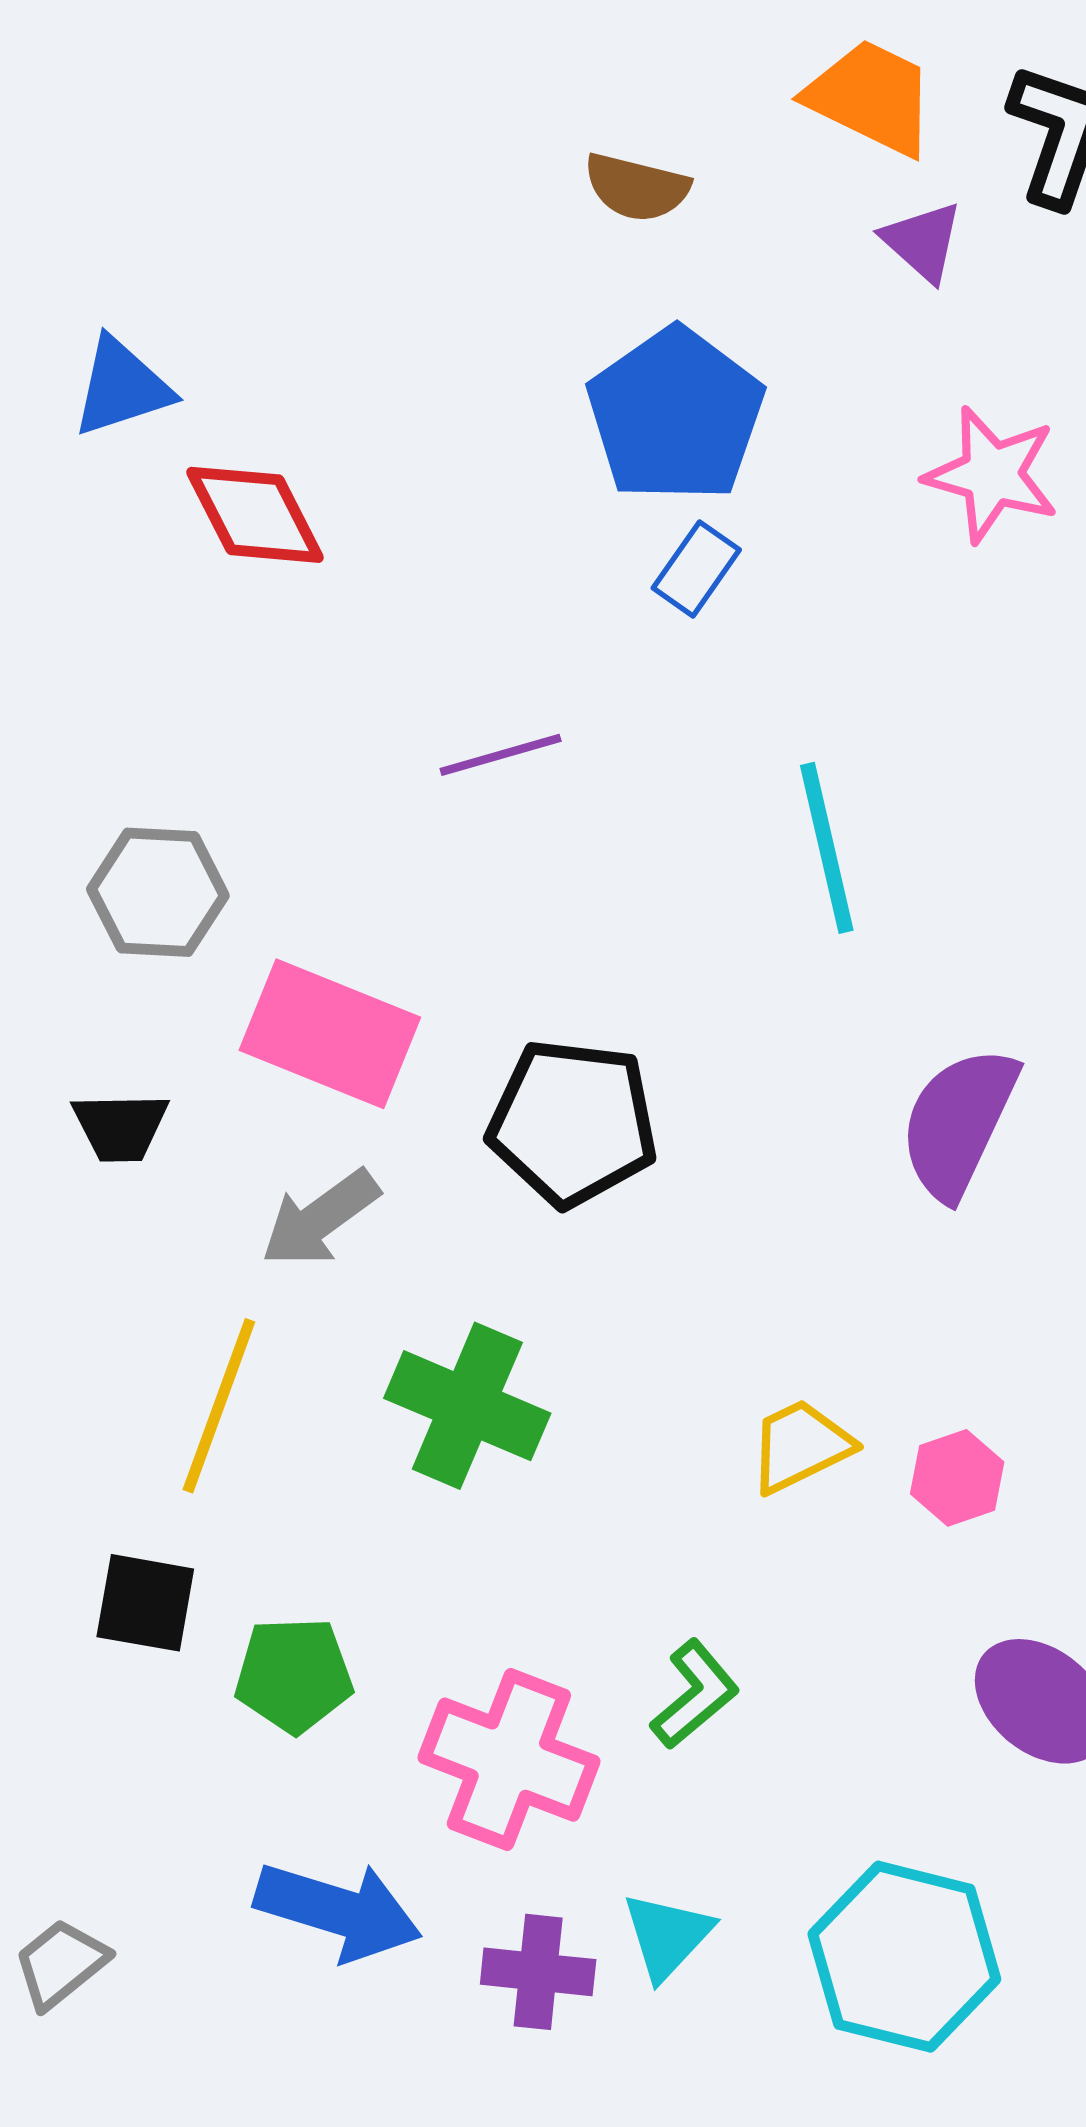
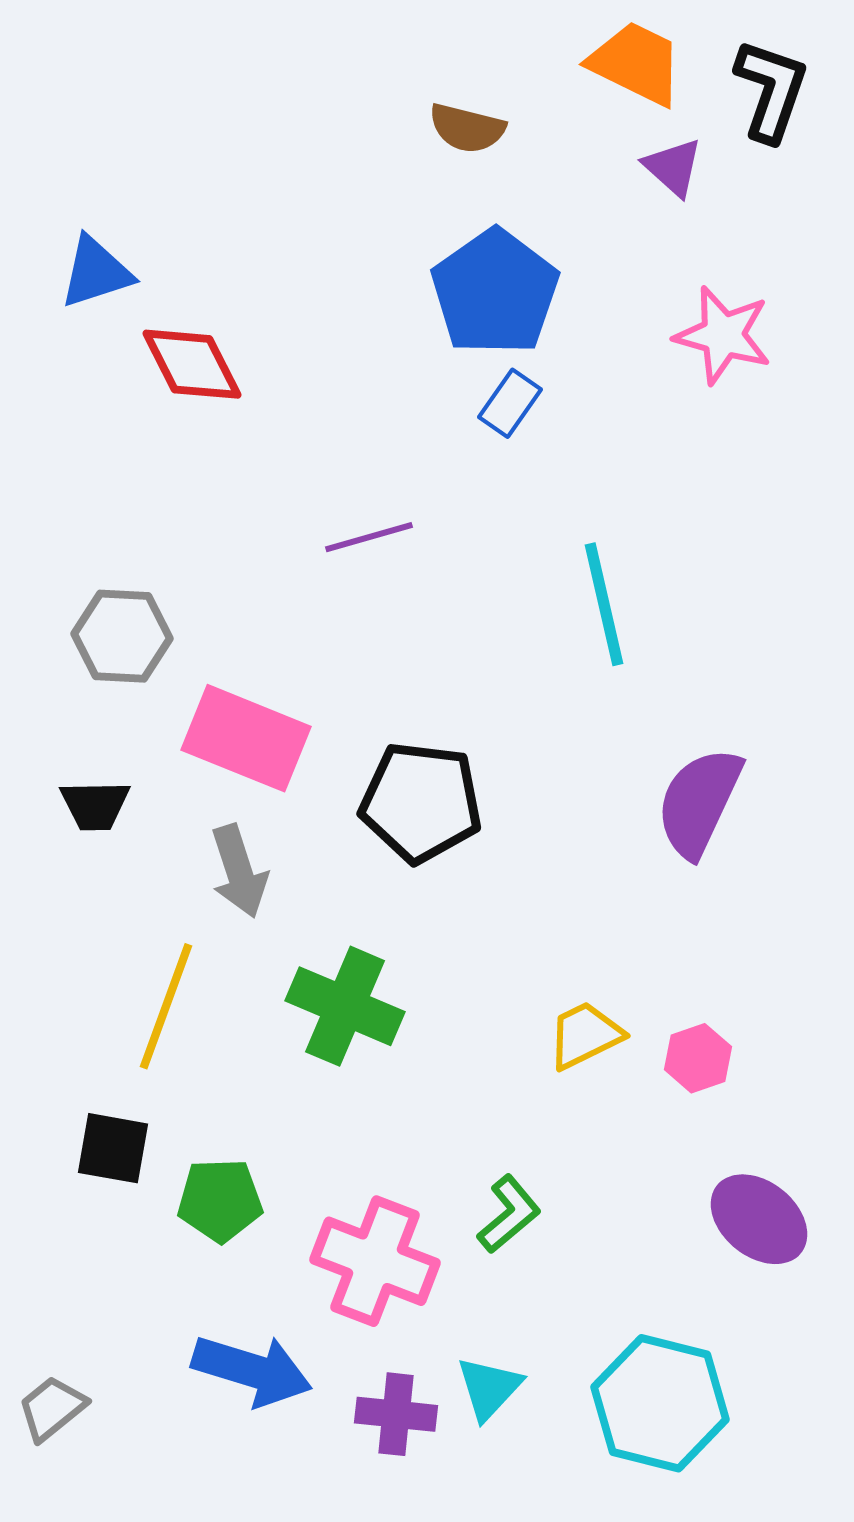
gray arrow: (320, 1218) -> (239, 871), turned -72

